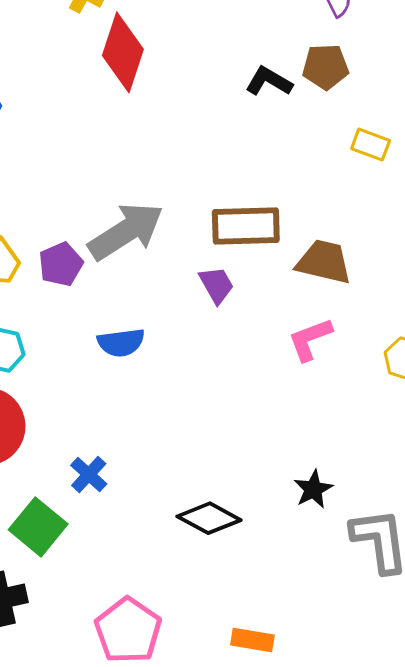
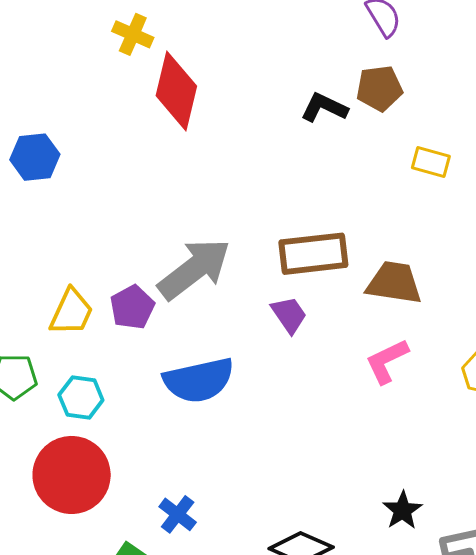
blue semicircle: (121, 343) -> (199, 380), size x1.5

